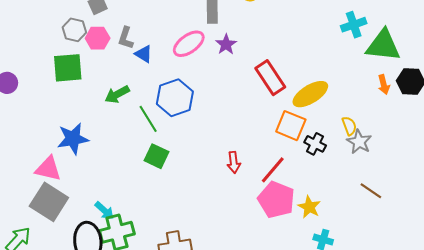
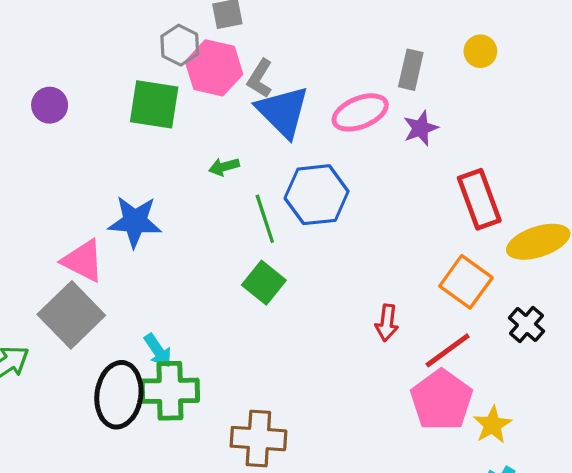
pink hexagon: (98, 38) -> (214, 68), size x1.4
blue triangle: (144, 54) -> (283, 111), size x1.8
green arrow: (117, 94) -> (224, 167), size x0.7
orange square: (291, 126) -> (466, 282), moved

